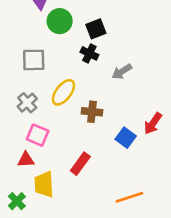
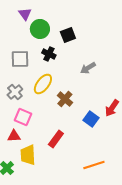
black cross: (89, 53) -> (49, 54), moved
brown cross: (92, 112) -> (65, 99), turned 35

